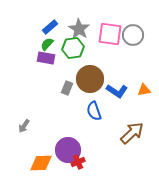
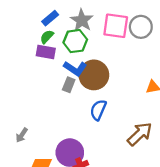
blue L-shape: (117, 91) -> (75, 68), moved
blue semicircle: (94, 111) -> (98, 110), turned 42
gray arrow: (24, 126) -> (22, 135), moved

